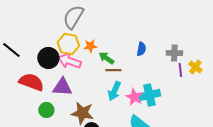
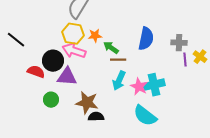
blue semicircle: (141, 49) -> (146, 39), size x1.6
black circle: (48, 58) -> (53, 61), moved
red semicircle: (31, 82) -> (36, 72), size x0.7

